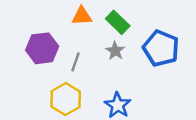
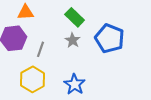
orange triangle: (82, 16) -> (26, 12), moved

